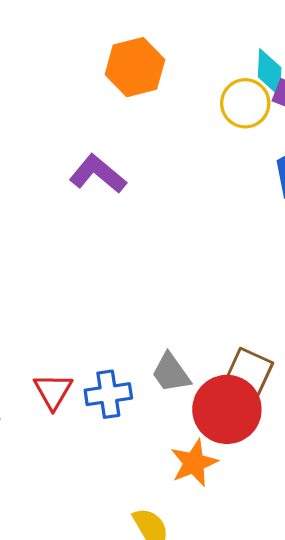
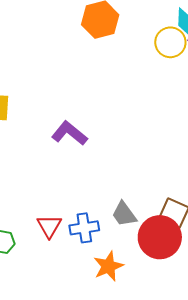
purple L-shape: (98, 174) -> (69, 133), moved
orange star: (194, 463) -> (108, 266), moved

